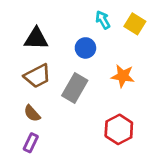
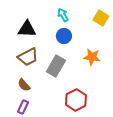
cyan arrow: (103, 20) -> (63, 15), moved
red hexagon: (119, 129) -> (76, 100), moved

